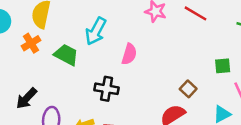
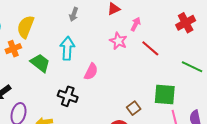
cyan arrow: (96, 31) -> (67, 48), turned 145
green square: (223, 66) -> (165, 94), size x1.6

